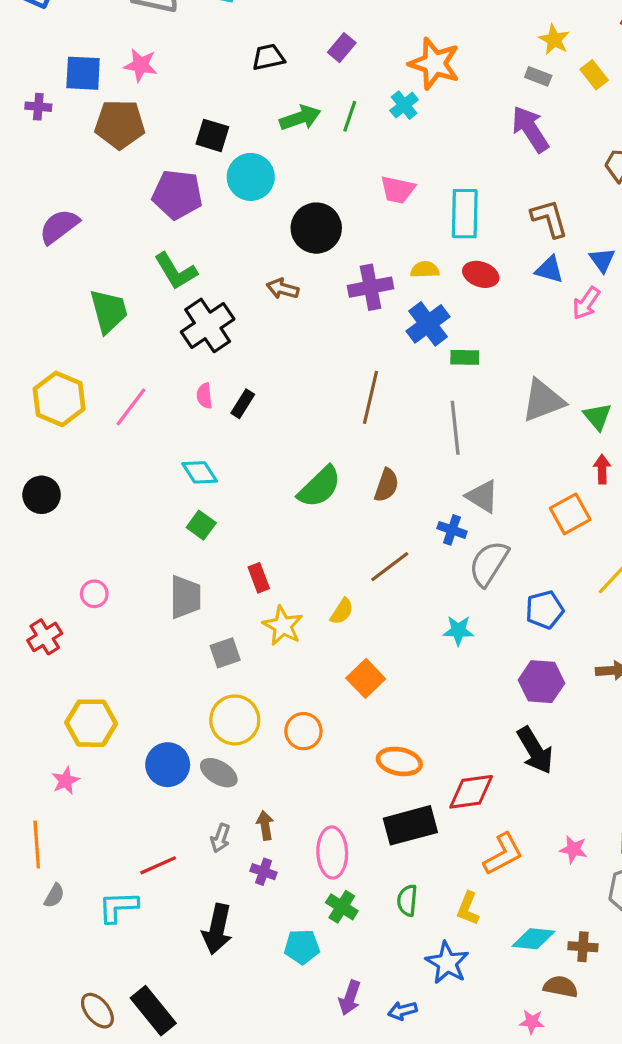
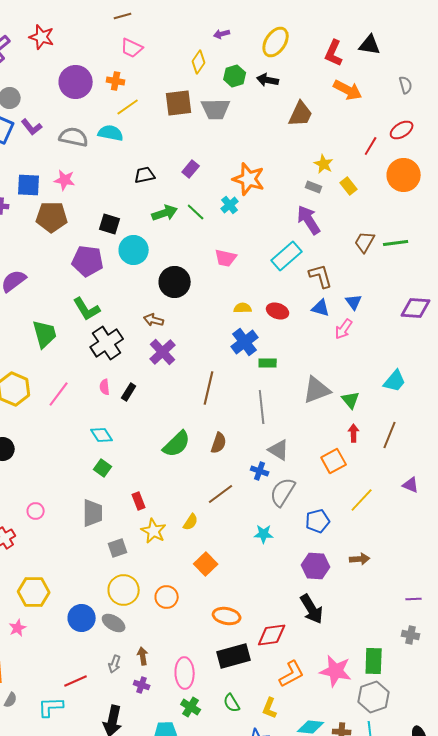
green line: (350, 116) -> (196, 212), turned -66
cyan rectangle: (465, 214) -> (287, 256), moved, turned 48
purple cross: (371, 287) -> (163, 352), moved, turned -32
pink star: (573, 849) -> (336, 671), size x1.8
green semicircle: (407, 900) -> (232, 703), turned -36

